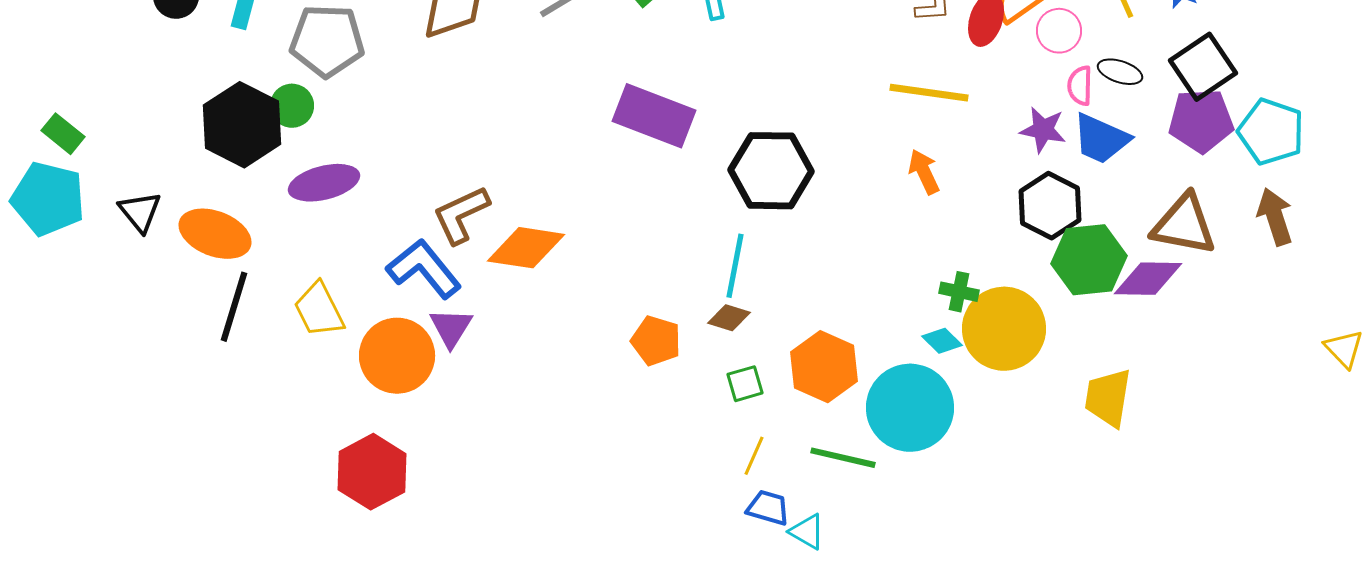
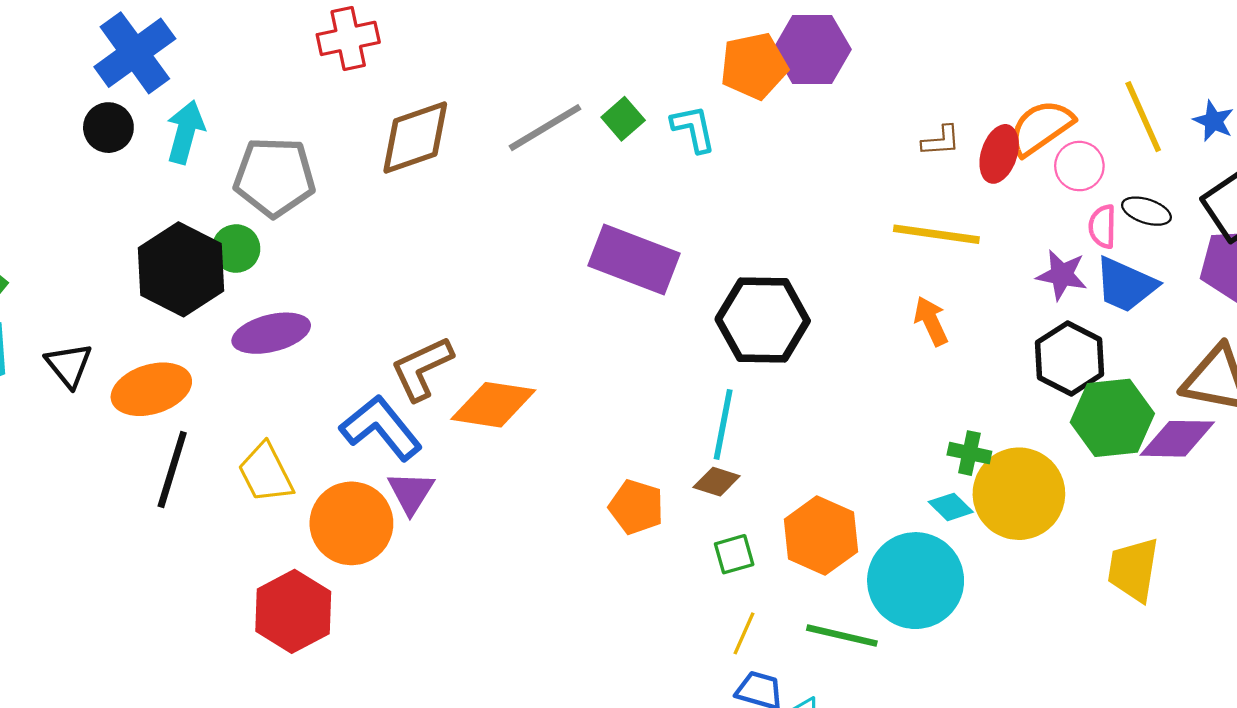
orange ellipse: (215, 234) -> (151, 389), turned -38
red hexagon: (372, 472) -> (293, 611), moved

